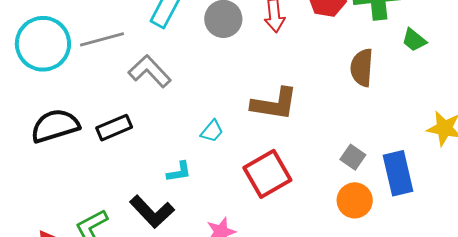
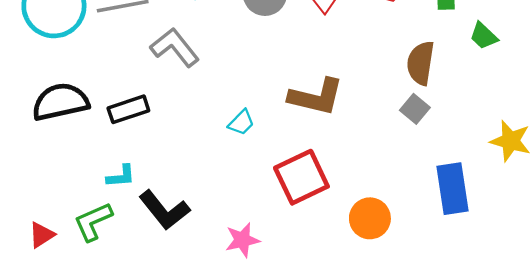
gray square: (353, 157) -> (415, 109), moved
cyan L-shape: (179, 172) -> (121, 176), moved
orange circle: (355, 200) -> (370, 218), moved

